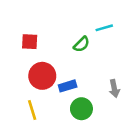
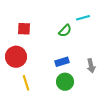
red circle: (42, 76) -> (16, 57), moved
blue rectangle: (68, 86) -> (62, 62), moved

